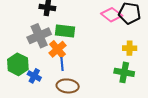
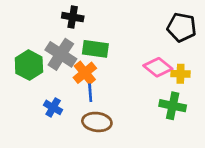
pink diamond: (112, 15) -> (158, 67), moved
gray cross: (39, 36) -> (61, 54), turned -35
green hexagon: (18, 64) -> (29, 65), moved

